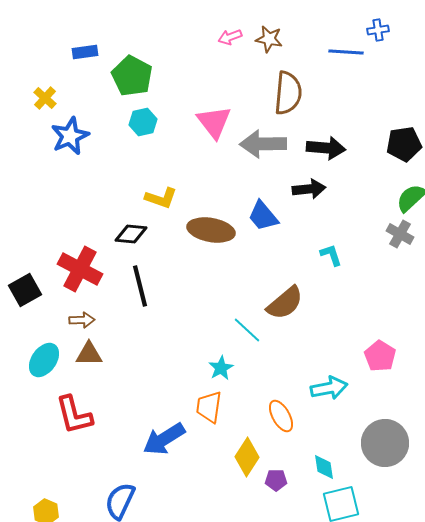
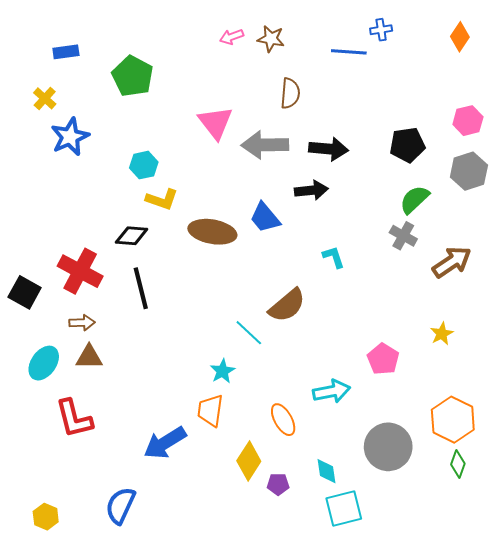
blue rectangle: (85, 52) -> (66, 52), moved
brown semicircle: (288, 93) -> (290, 93), size x0.7
cyan hexagon: (143, 122) -> (144, 165), moved
black square: (25, 290) -> (25, 292), turned -32

